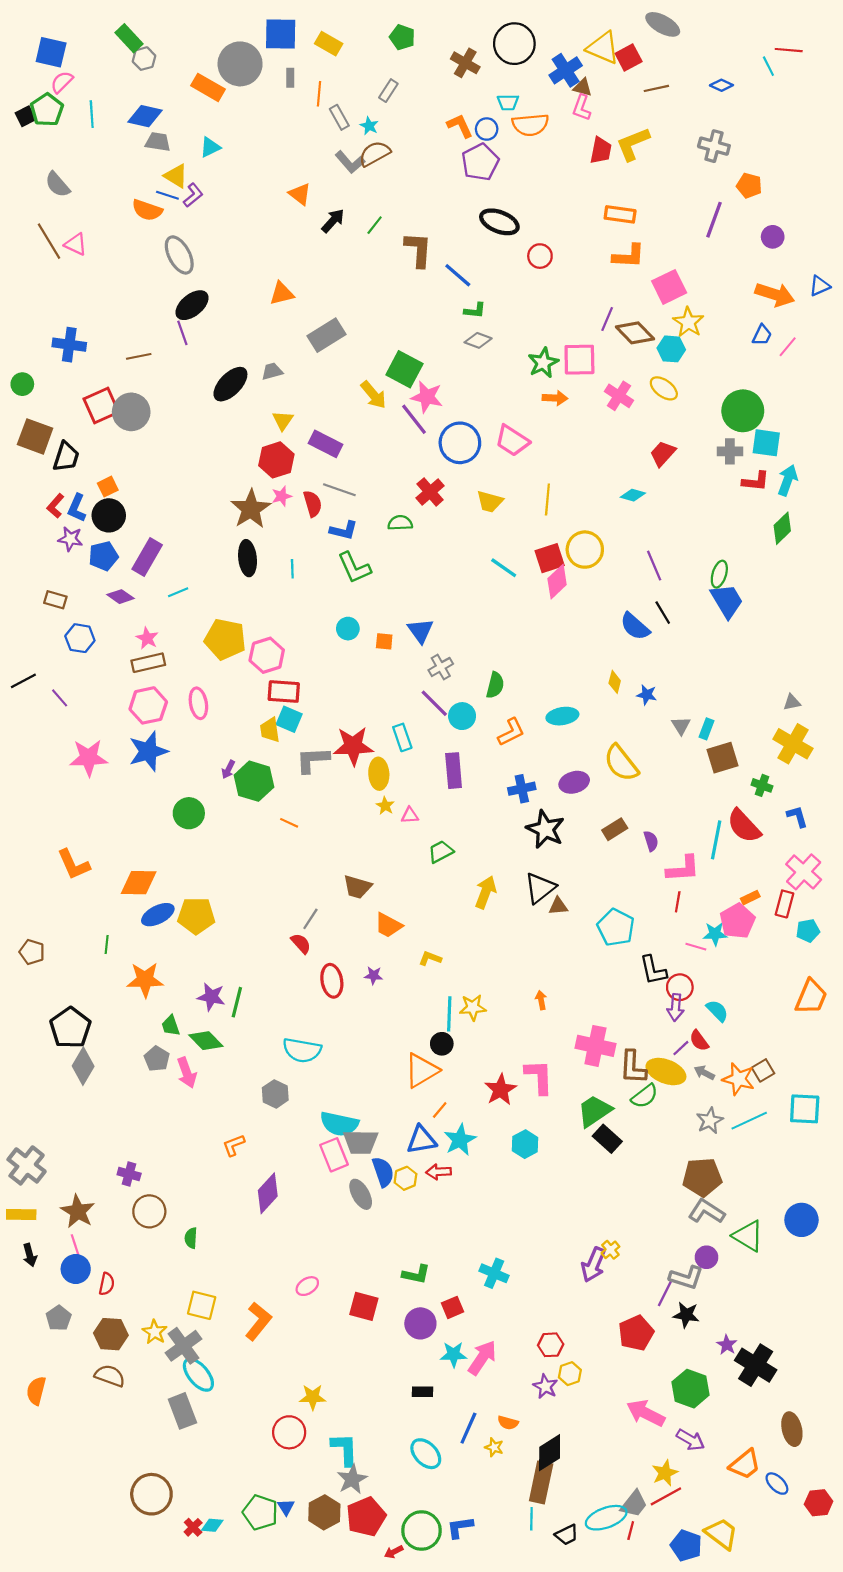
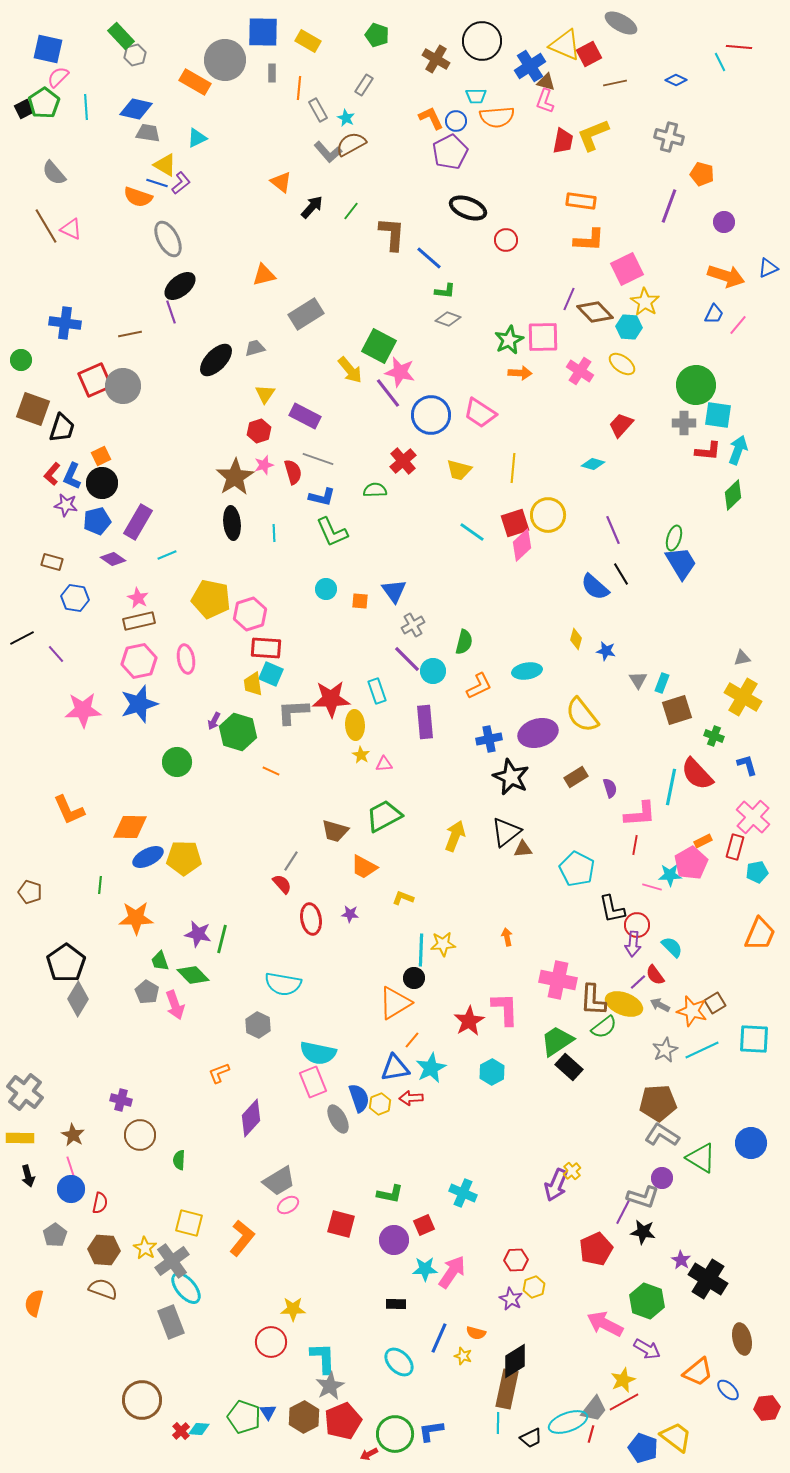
red hexagon: (276, 460) -> (259, 431), size x0.7
purple ellipse: (574, 782) -> (538, 733), size x1.4
green trapezoid: (441, 852) -> (384, 816), moved, size x1.5
gray trapezoid: (361, 1142) -> (279, 1181), moved, turned -32
brown star: (78, 1211) -> (73, 1135), size x0.7

